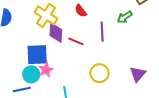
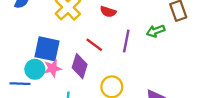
red semicircle: (81, 11) -> (108, 12), turned -48
purple diamond: (56, 33) -> (80, 66), moved

